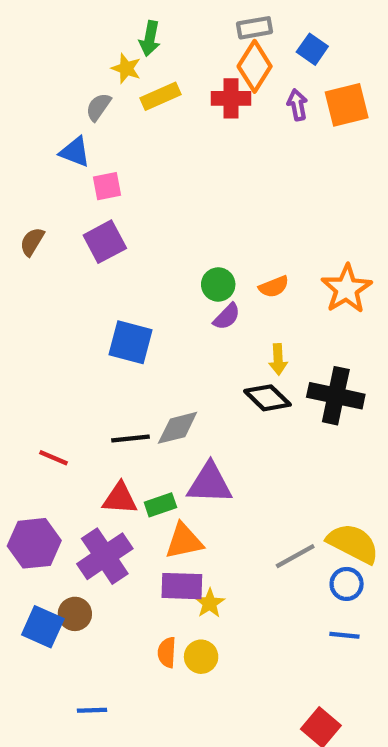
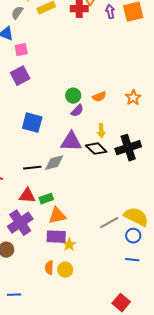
orange star: (347, 289) -> (133, 98), size x0.7
black cross: (336, 396) -> (128, 148), turned -30
purple triangle: (210, 483) -> (71, 142), moved

